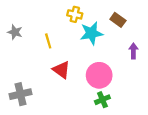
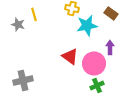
yellow line: (48, 41) -> (34, 14), moved
purple arrow: (133, 51) -> (110, 47), moved
red triangle: (61, 70) -> (70, 56), moved

